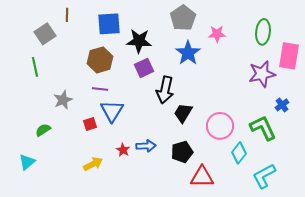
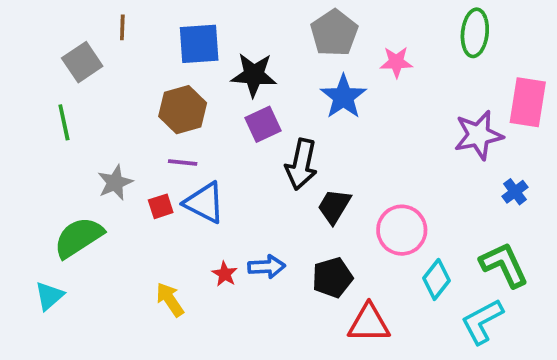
green ellipse: (263, 32) -> (475, 33), moved
blue triangle: (112, 111) -> (205, 203), turned -35
red square: (90, 124) -> (161, 206), moved
green L-shape: (263, 128) -> (504, 265), moved
green semicircle: (43, 130) -> (79, 237), size x1.8
yellow arrow: (93, 164) -> (170, 299), turned -96

